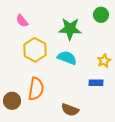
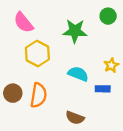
pink semicircle: (22, 21) -> (24, 22), size x1.5
cyan semicircle: (67, 58) -> (78, 74), moved
brown circle: (12, 101) -> (13, 93), moved

